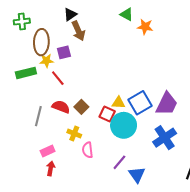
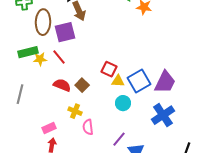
purple square: (64, 52) -> (65, 32), size x1.5
yellow star: (47, 61) -> (40, 59), moved
red square: (107, 114) -> (109, 69), moved
gray line: (38, 116) -> (20, 94), moved
cyan circle: (124, 125) -> (123, 103), size x0.6

